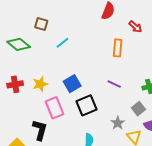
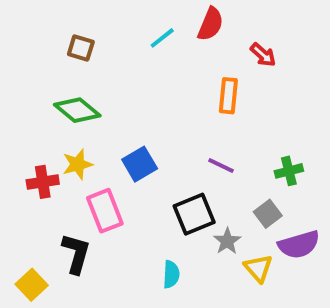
cyan line: (63, 43) -> (162, 38), moved
green diamond: (19, 44) -> (77, 110), moved
red cross: (15, 84) -> (43, 182), moved
black square: (86, 105) -> (194, 214), moved

